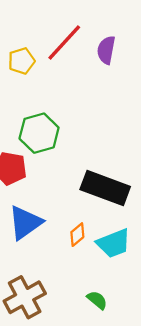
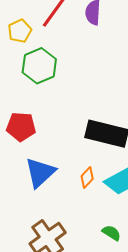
green hexagon: (39, 133) -> (39, 66), moved

